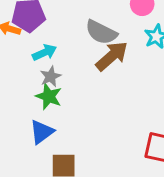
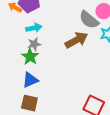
gray semicircle: (101, 32) -> (89, 20), moved
blue triangle: (42, 132) -> (30, 80), moved

